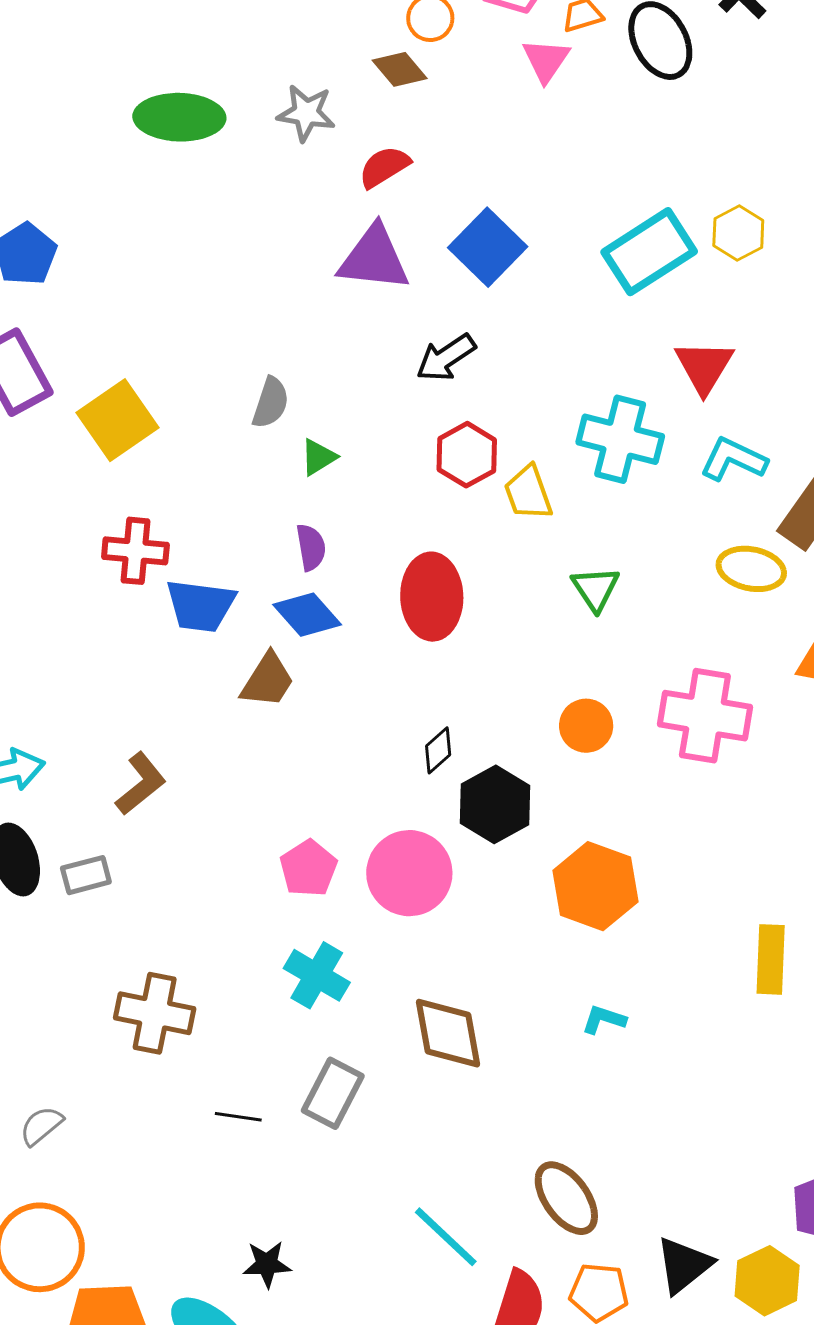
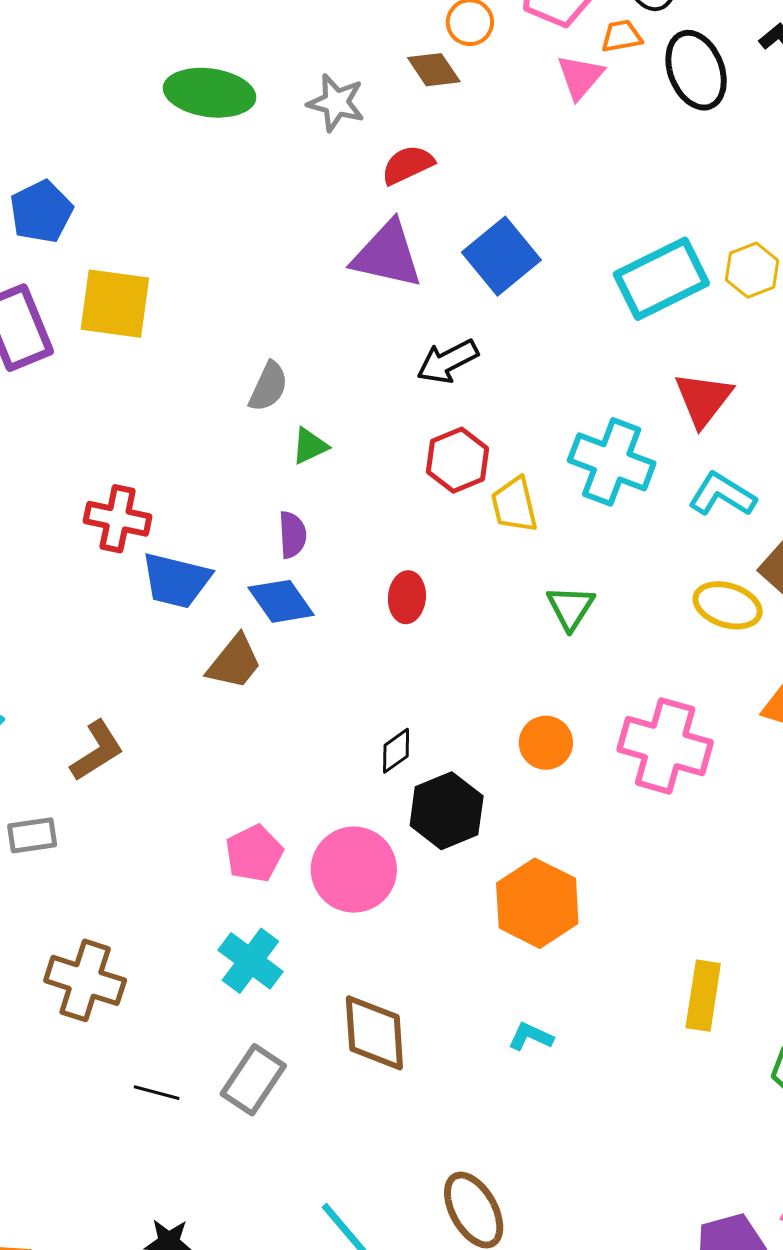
yellow square: (117, 420) -> (115, 304), moved, turned 36
red ellipse: (432, 597) -> (407, 597), size x0.6

